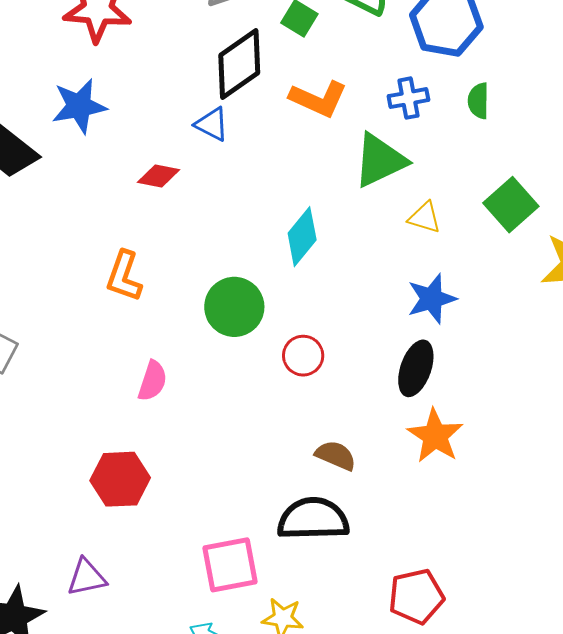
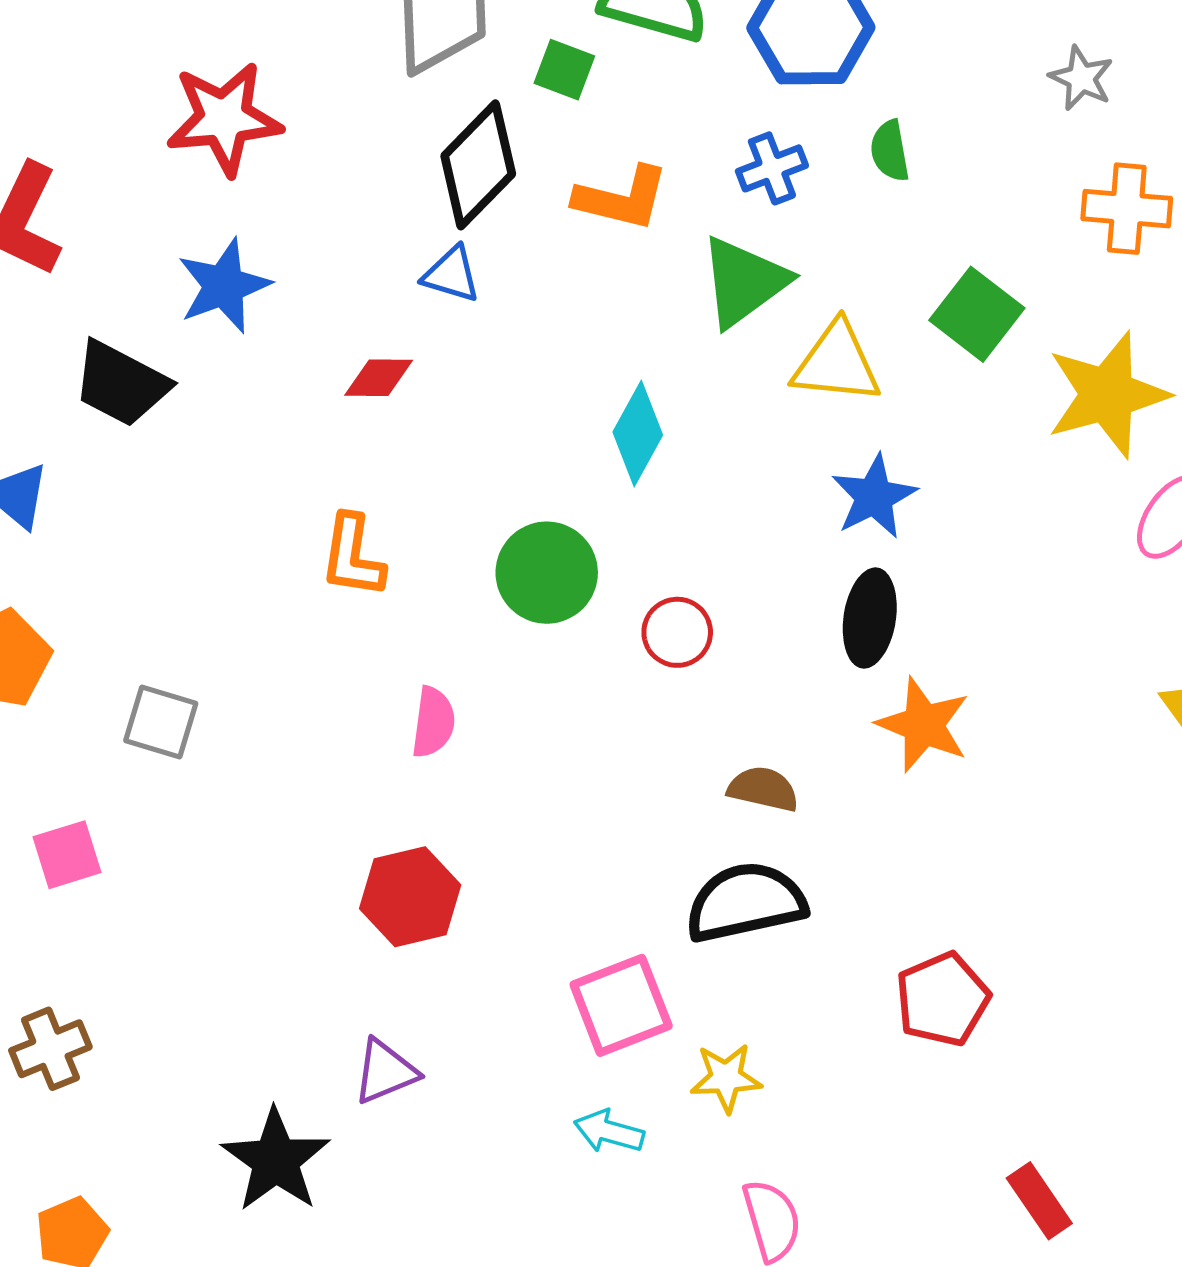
yellow triangle: (425, 218) -> (837, 363), size x1.6

